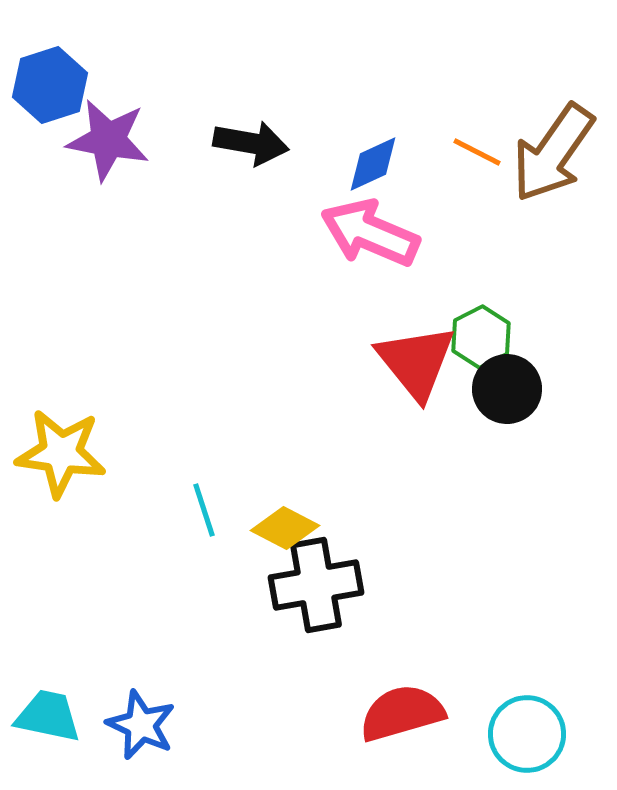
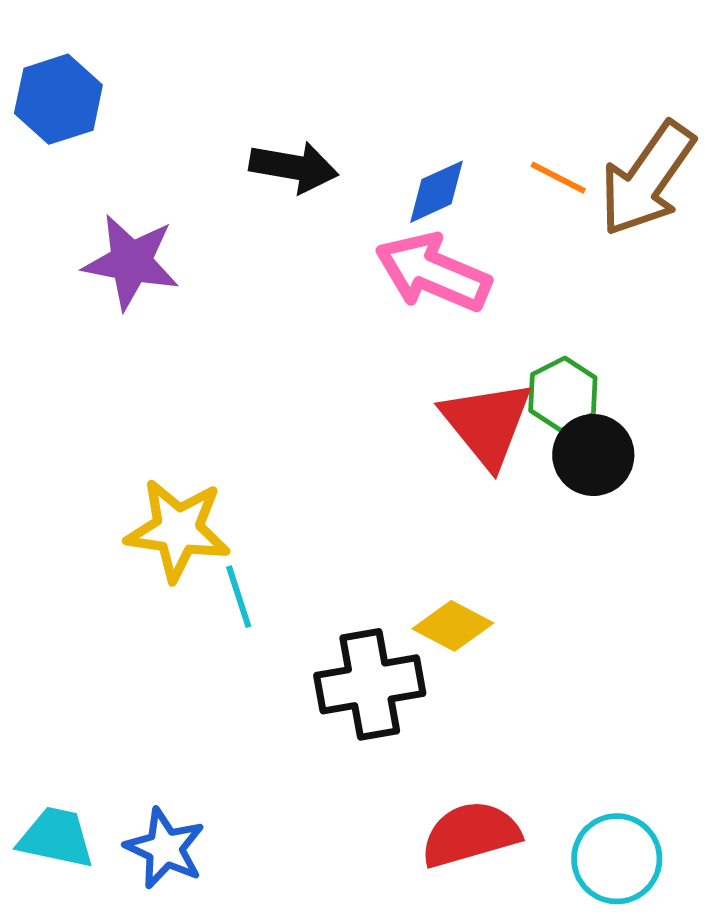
purple star: (108, 140) -> (131, 262), moved
yellow star: (61, 453) -> (178, 530), moved
yellow diamond: (285, 528) -> (453, 626), moved

